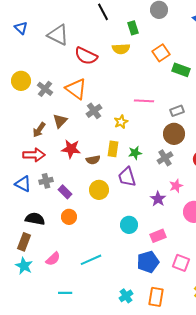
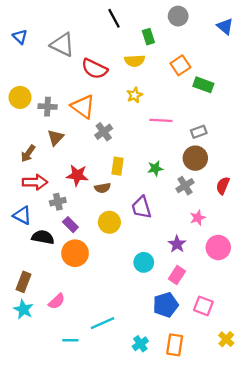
gray cross: (45, 89) -> (48, 107), turned -35
brown triangle: (60, 121) -> (56, 138), moved
yellow star: (121, 122) -> (135, 95), moved
brown arrow: (39, 130) -> (28, 154), moved
yellow rectangle: (113, 149) -> (117, 166), moved
green star: (135, 153) -> (155, 168), moved
gray cross: (46, 181) -> (58, 202), moved
purple star: (158, 199) -> (177, 244), moved
orange circle: (69, 217) -> (75, 253), size x1.5
black semicircle: (35, 219) -> (43, 237), moved
pink rectangle: (158, 236) -> (177, 275), turned -35
cyan line: (91, 260) -> (103, 323), moved

